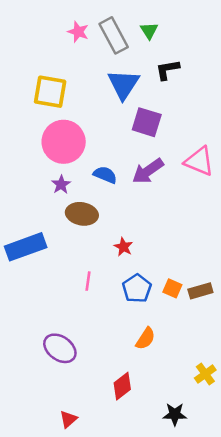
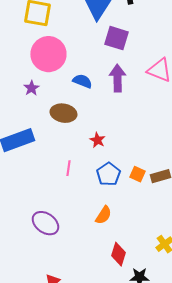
purple arrow: (148, 171) -> (117, 78), turned 124
purple star: (61, 185) -> (31, 88), moved
orange semicircle: (145, 339) -> (103, 215), moved
red diamond: (122, 386) -> (118, 254), moved, turned -35

